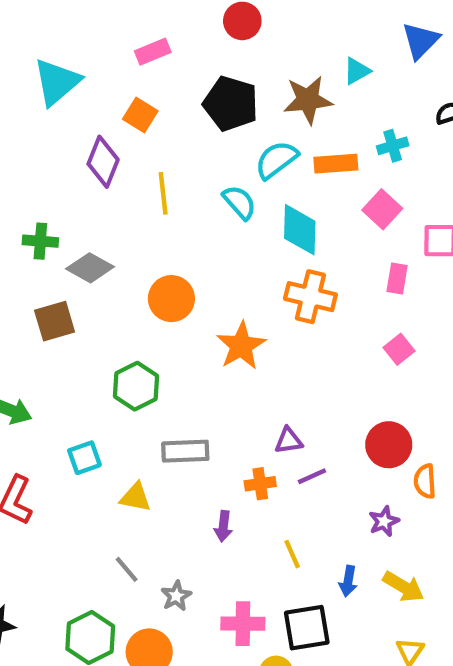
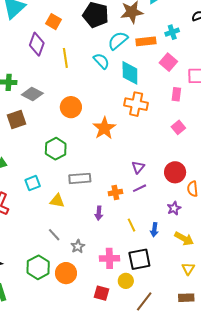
purple triangle: (289, 441) -> (138, 167), moved, turned -40
blue arrow: (348, 581) -> (154, 230), moved

